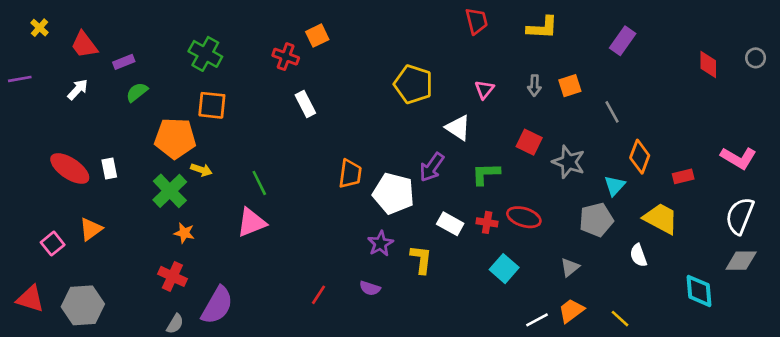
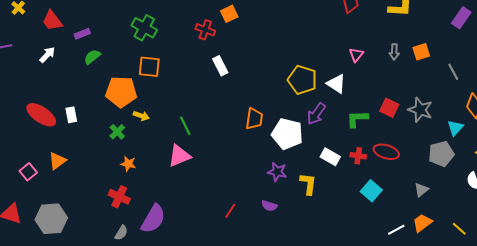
yellow pentagon: (413, 84) -> (302, 80), moved
red square: (529, 142) -> (389, 108), moved
green cross: (170, 191) -> (117, 132), size x0.6
purple star: (380, 244) -> (277, 172), turned -30

